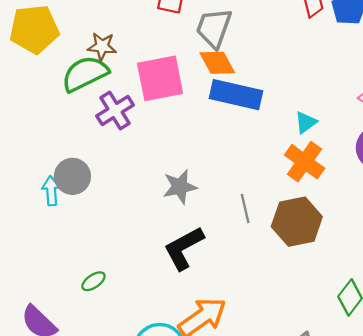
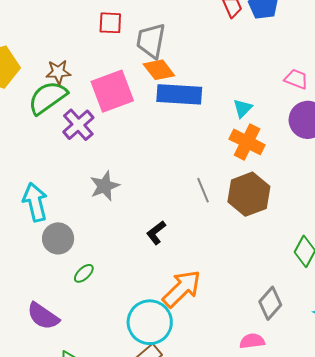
gray circle: (72, 176) -> (58, 238), moved
gray star: (180, 187) -> (105, 186), moved
cyan arrow: (51, 191) -> (35, 202), size x1.5
black L-shape: (184, 248) -> (156, 233), size x0.6

